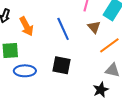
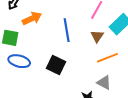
orange arrow: (26, 26) -> (32, 18), turned -102

